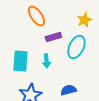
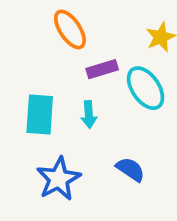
cyan ellipse: (76, 47) -> (146, 88), turned -60
blue semicircle: (68, 90) -> (130, 169), turned 49

